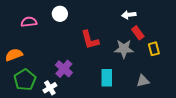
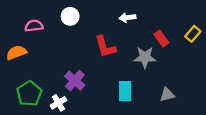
white arrow: (129, 15) -> (127, 18), moved
yellow rectangle: (154, 49) -> (193, 34), moved, turned 56
orange semicircle: (14, 55) -> (16, 53), moved

